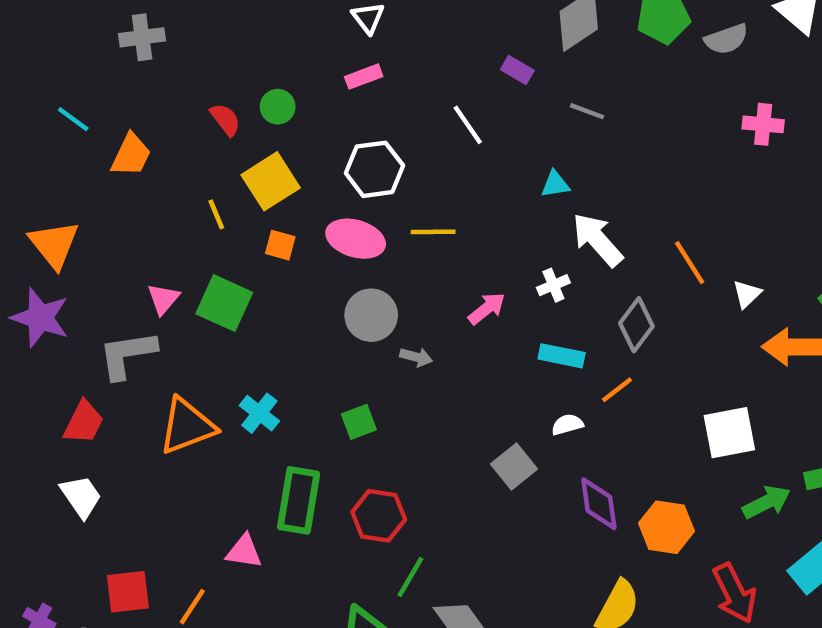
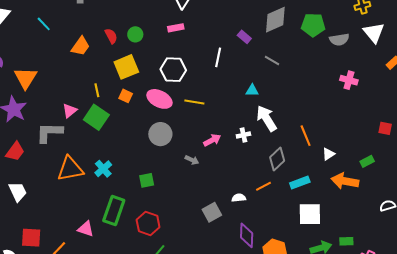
white line: (468, 125) -> (218, 57), turned 36
orange trapezoid: (131, 155) -> (80, 46), moved
yellow line: (216, 214) -> (97, 90), moved
cyan rectangle: (562, 356) -> (300, 182), moved, turned -42
gray arrow: (416, 357) -> (192, 160), moved
red trapezoid: (84, 422) -> (15, 151), moved

